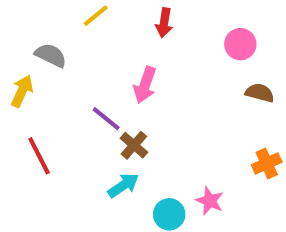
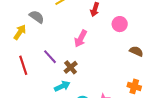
pink circle: (240, 44) -> (120, 24), moved
purple line: (106, 119) -> (50, 57), moved
orange cross: (267, 163) -> (134, 86), turned 32

